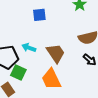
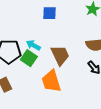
green square: (18, 72) -> (29, 58), moved

